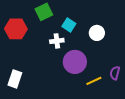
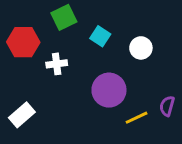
white cross: (57, 41) -> (57, 64), moved
white rectangle: (15, 79) -> (22, 115), turned 30

